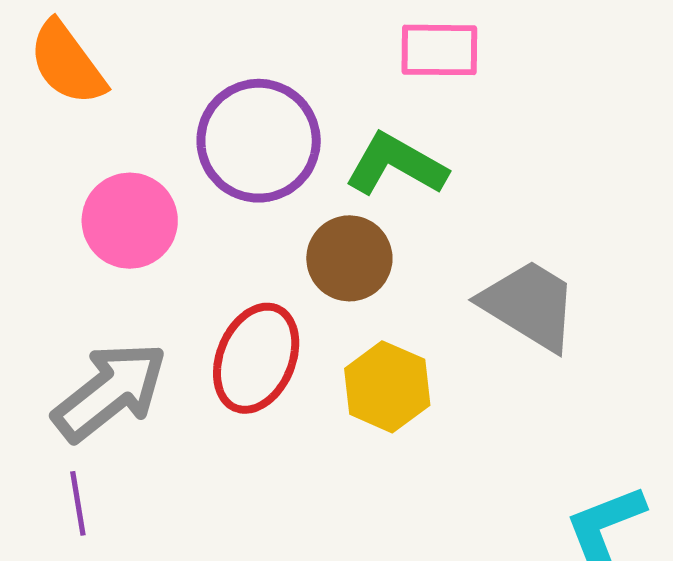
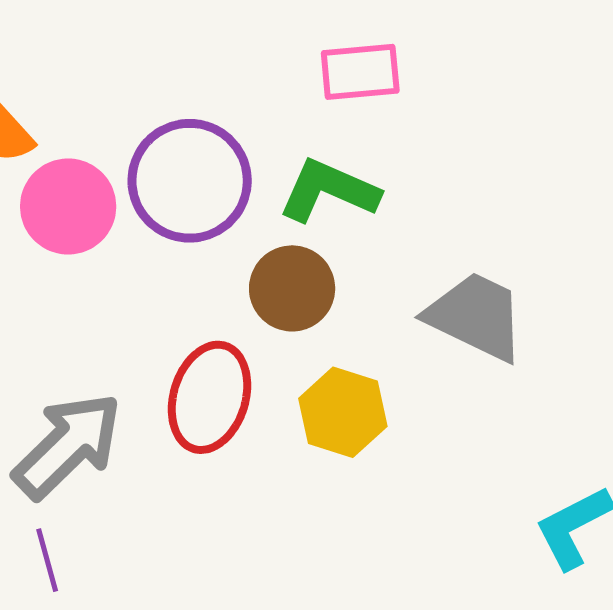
pink circle: (130, 221) -> (68, 207), moved

